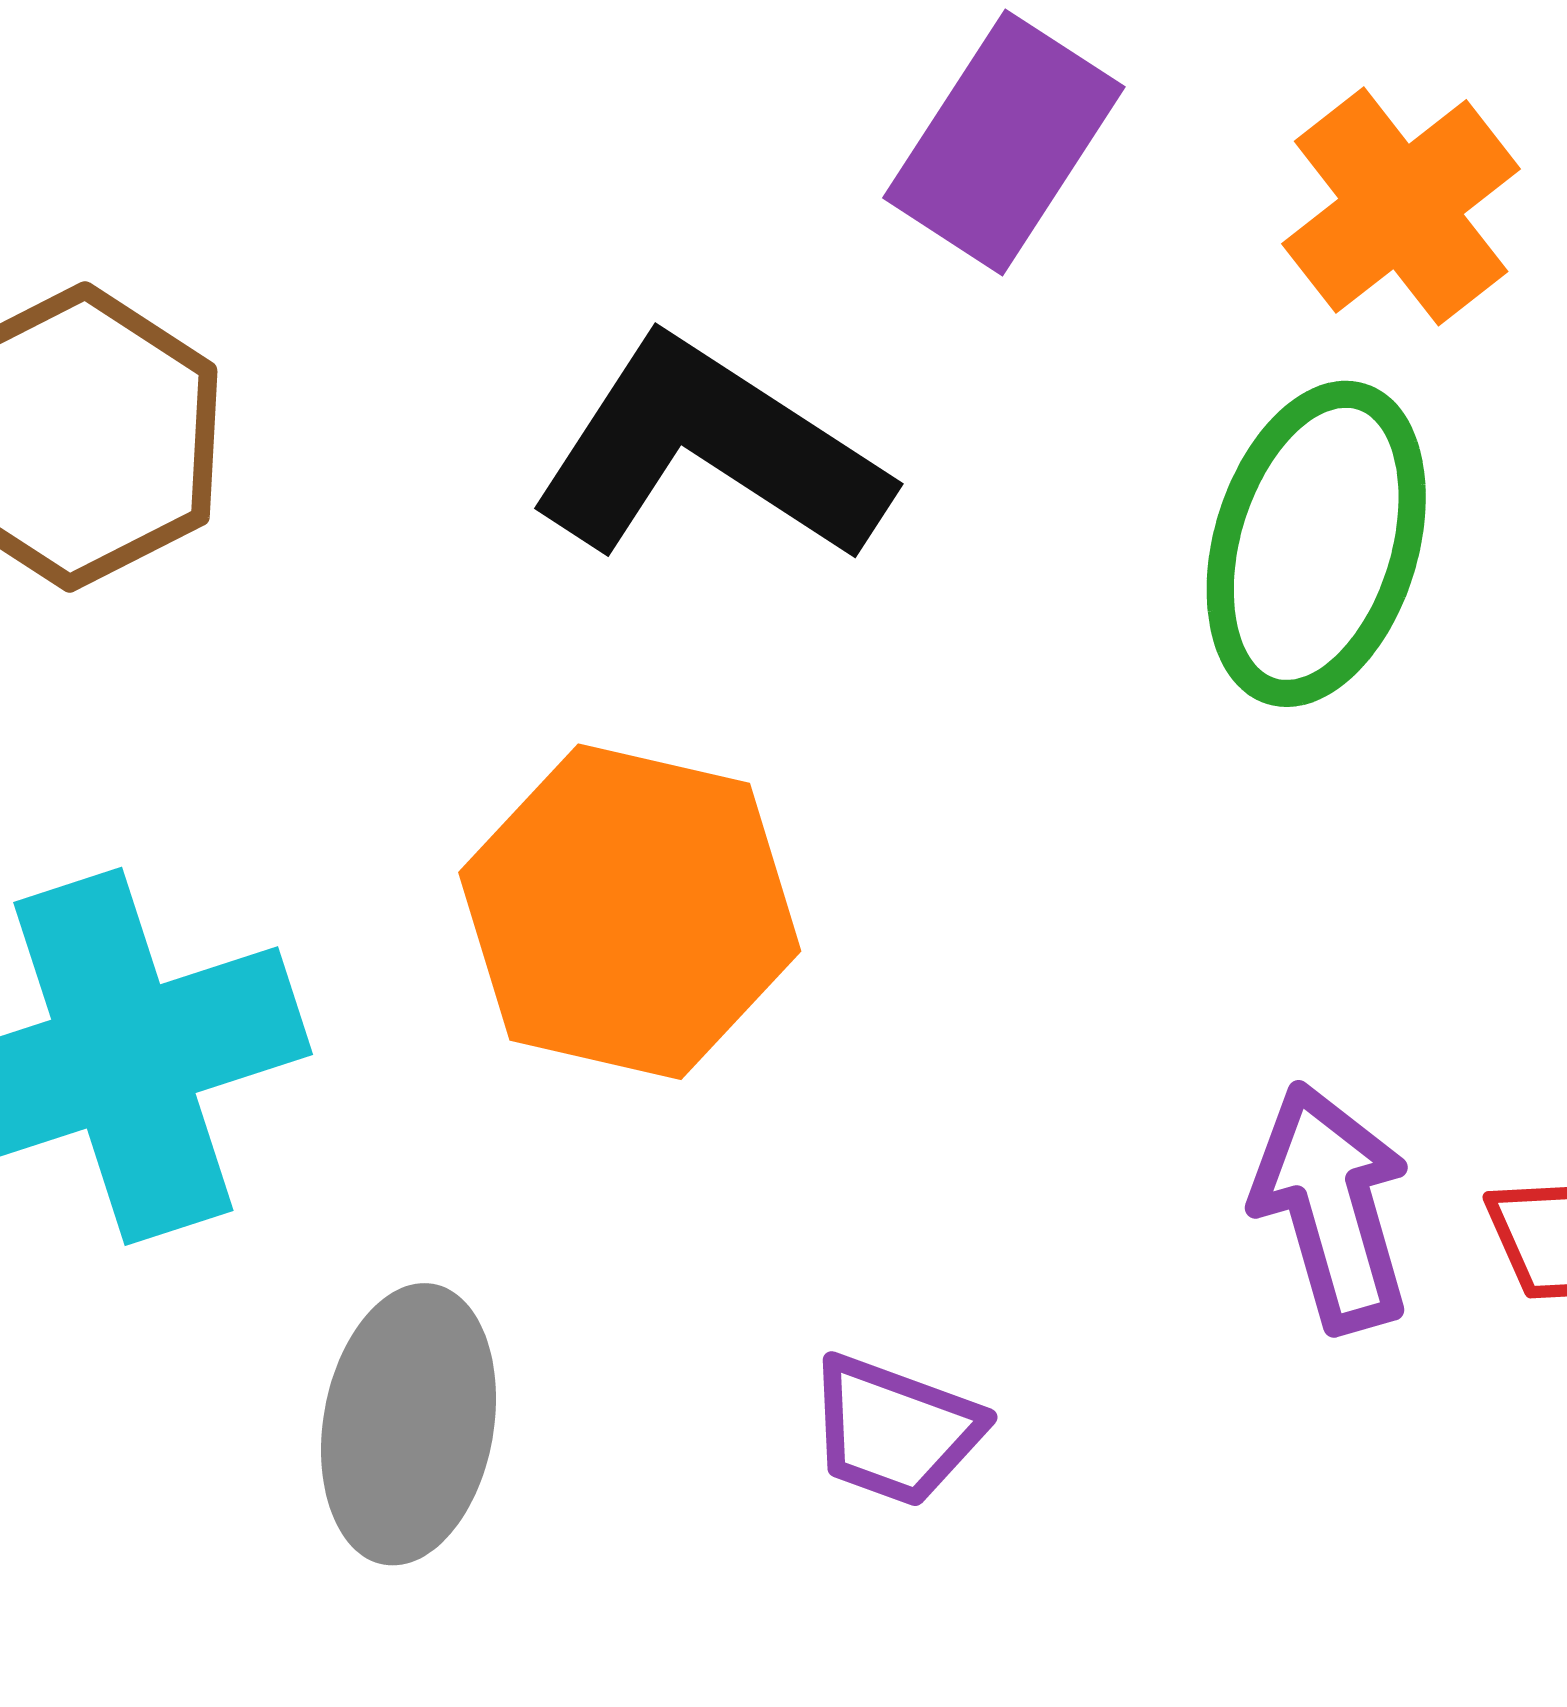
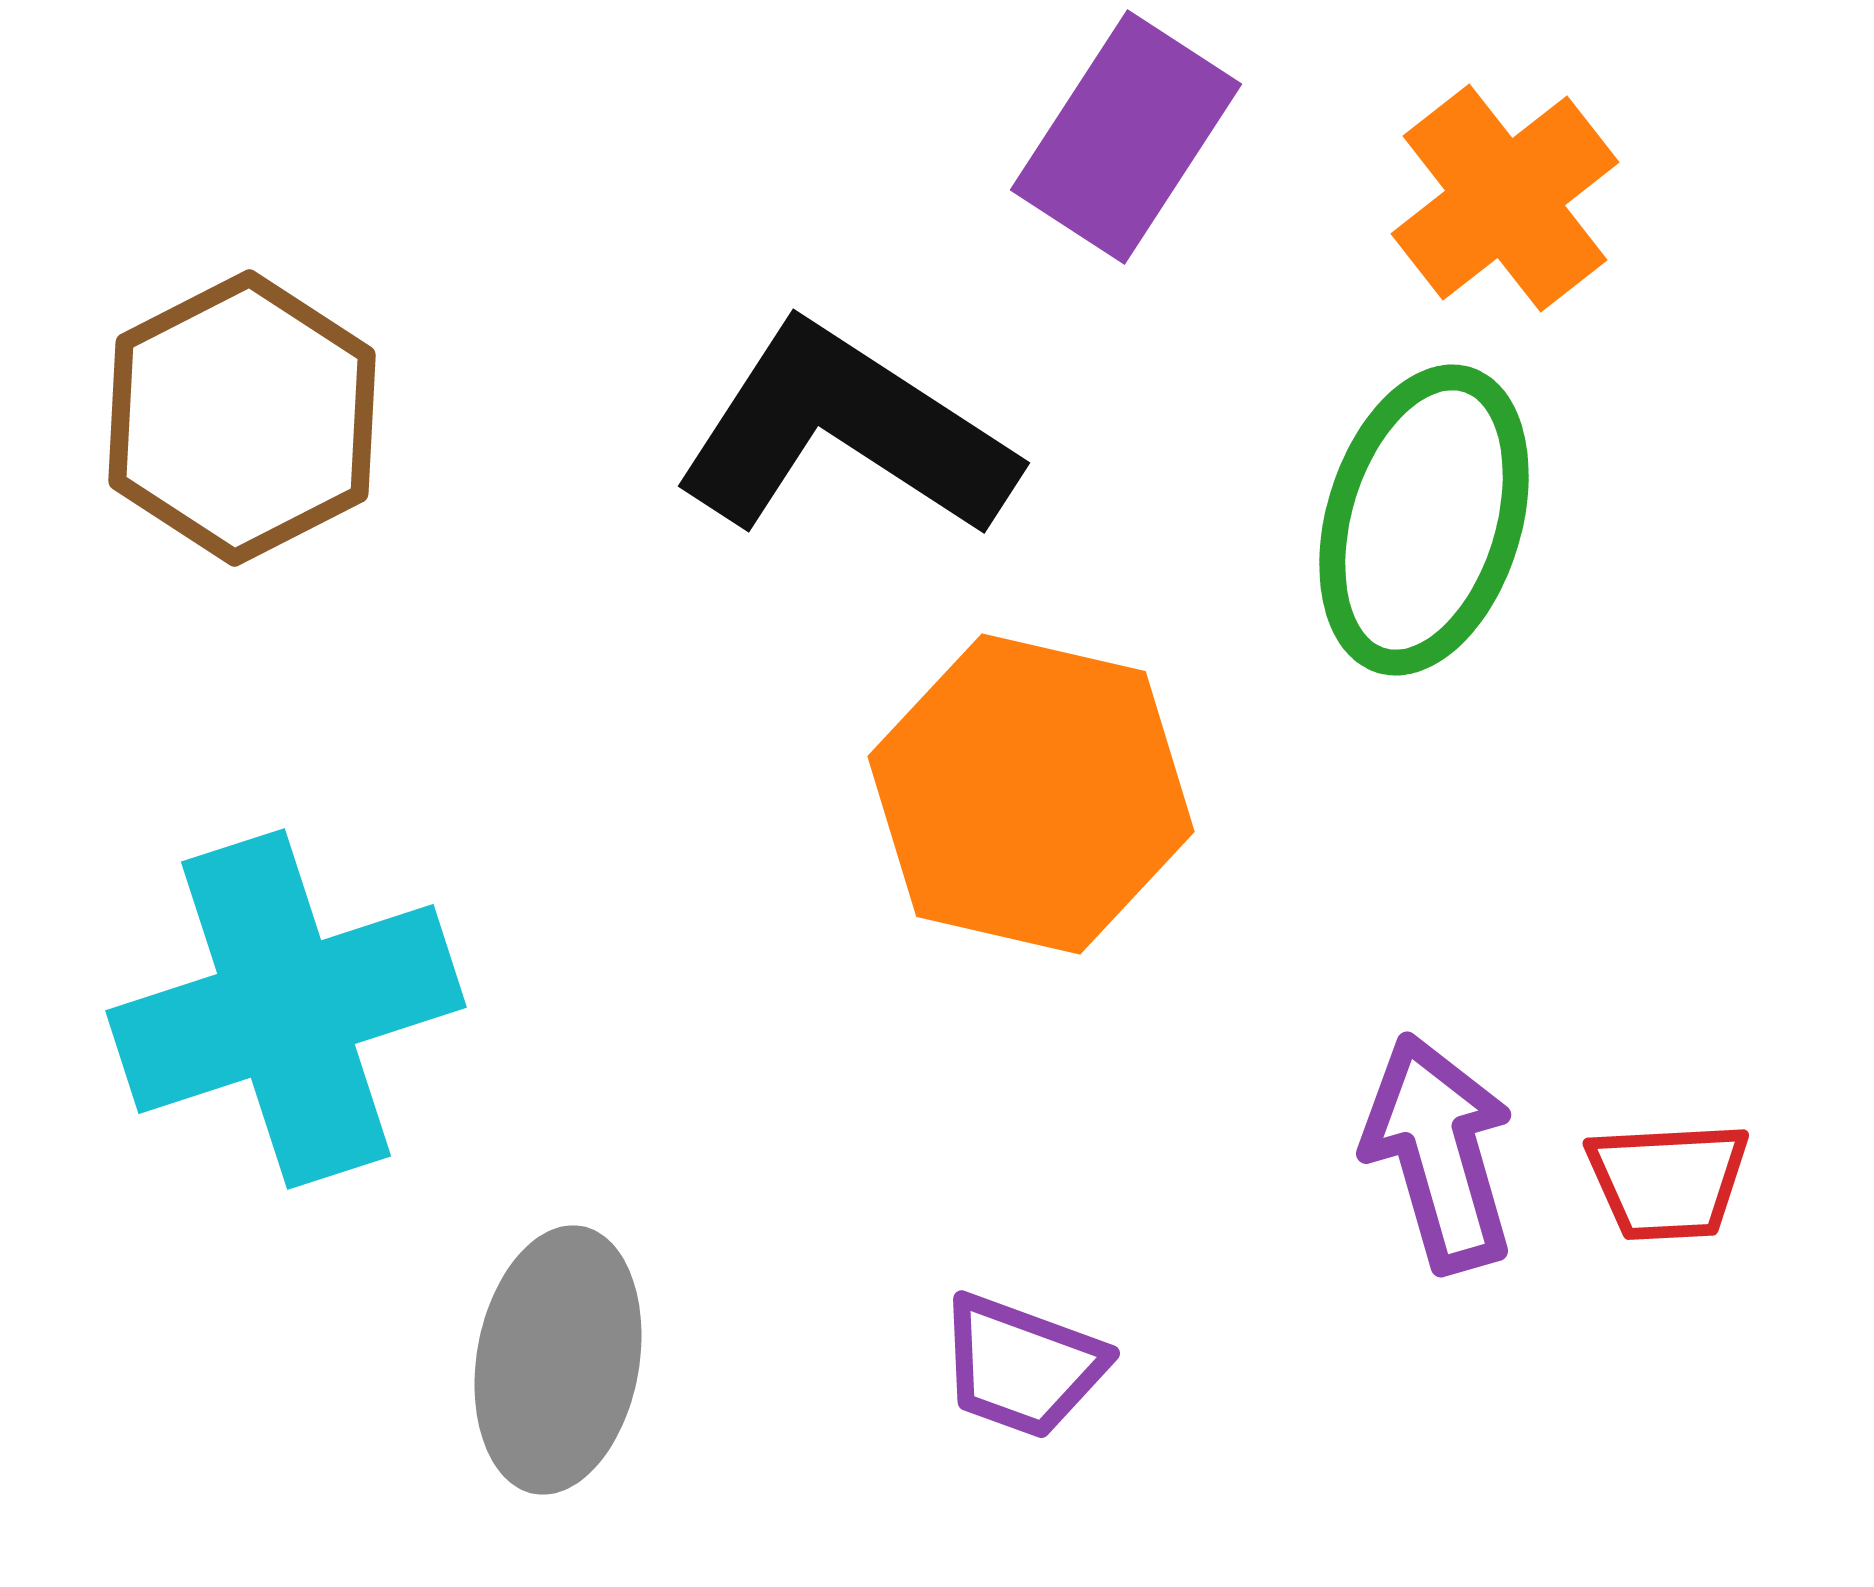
orange hexagon: (630, 912) -> (1031, 794), moved

